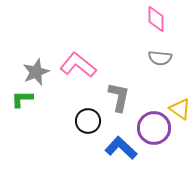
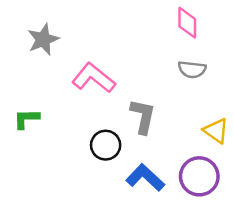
gray star: (36, 72) -> (43, 39), moved
purple circle: (154, 128) -> (199, 176), moved

